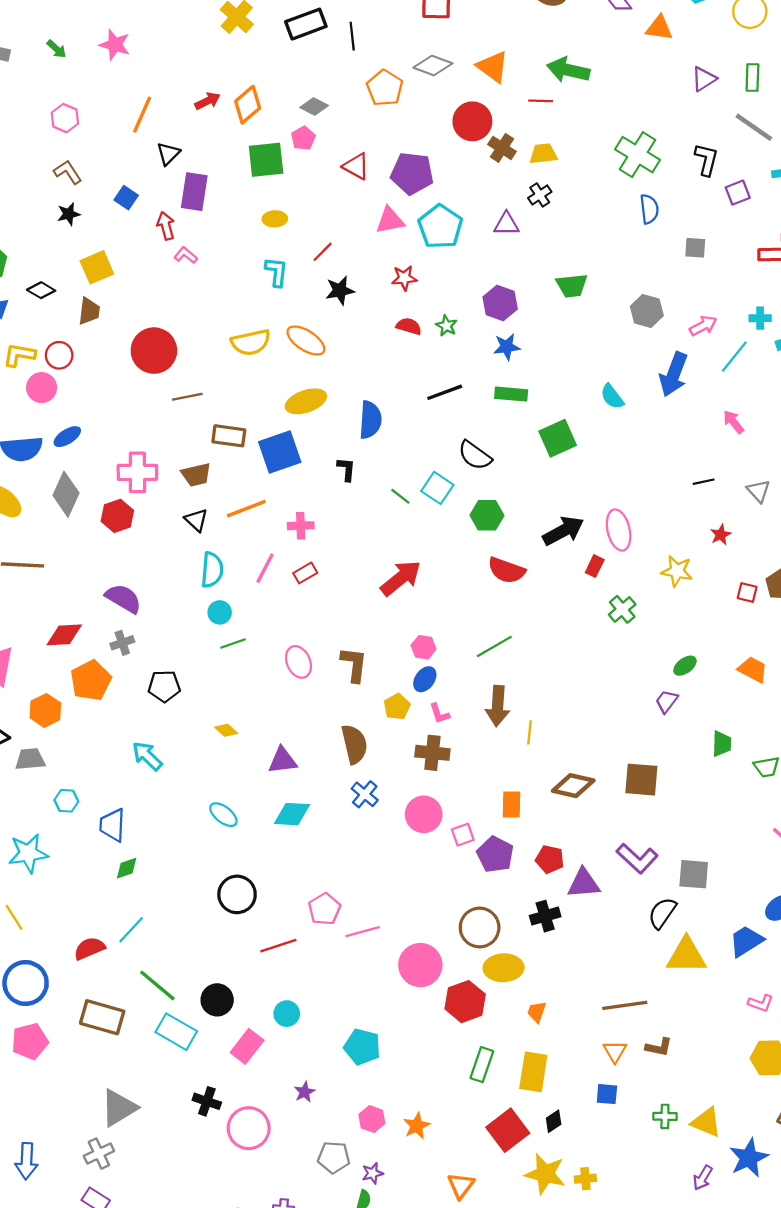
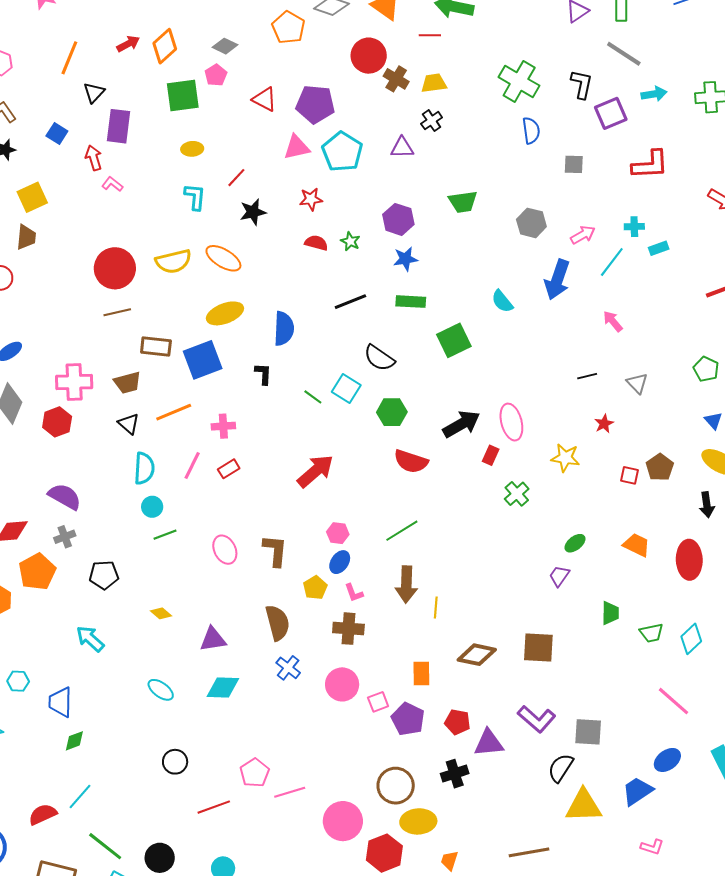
purple square: (738, 193) -> (611, 113), size x1.4
red circle: (154, 351) -> (115, 268), moved
black circle: (237, 894) -> (175, 762), size x0.7

